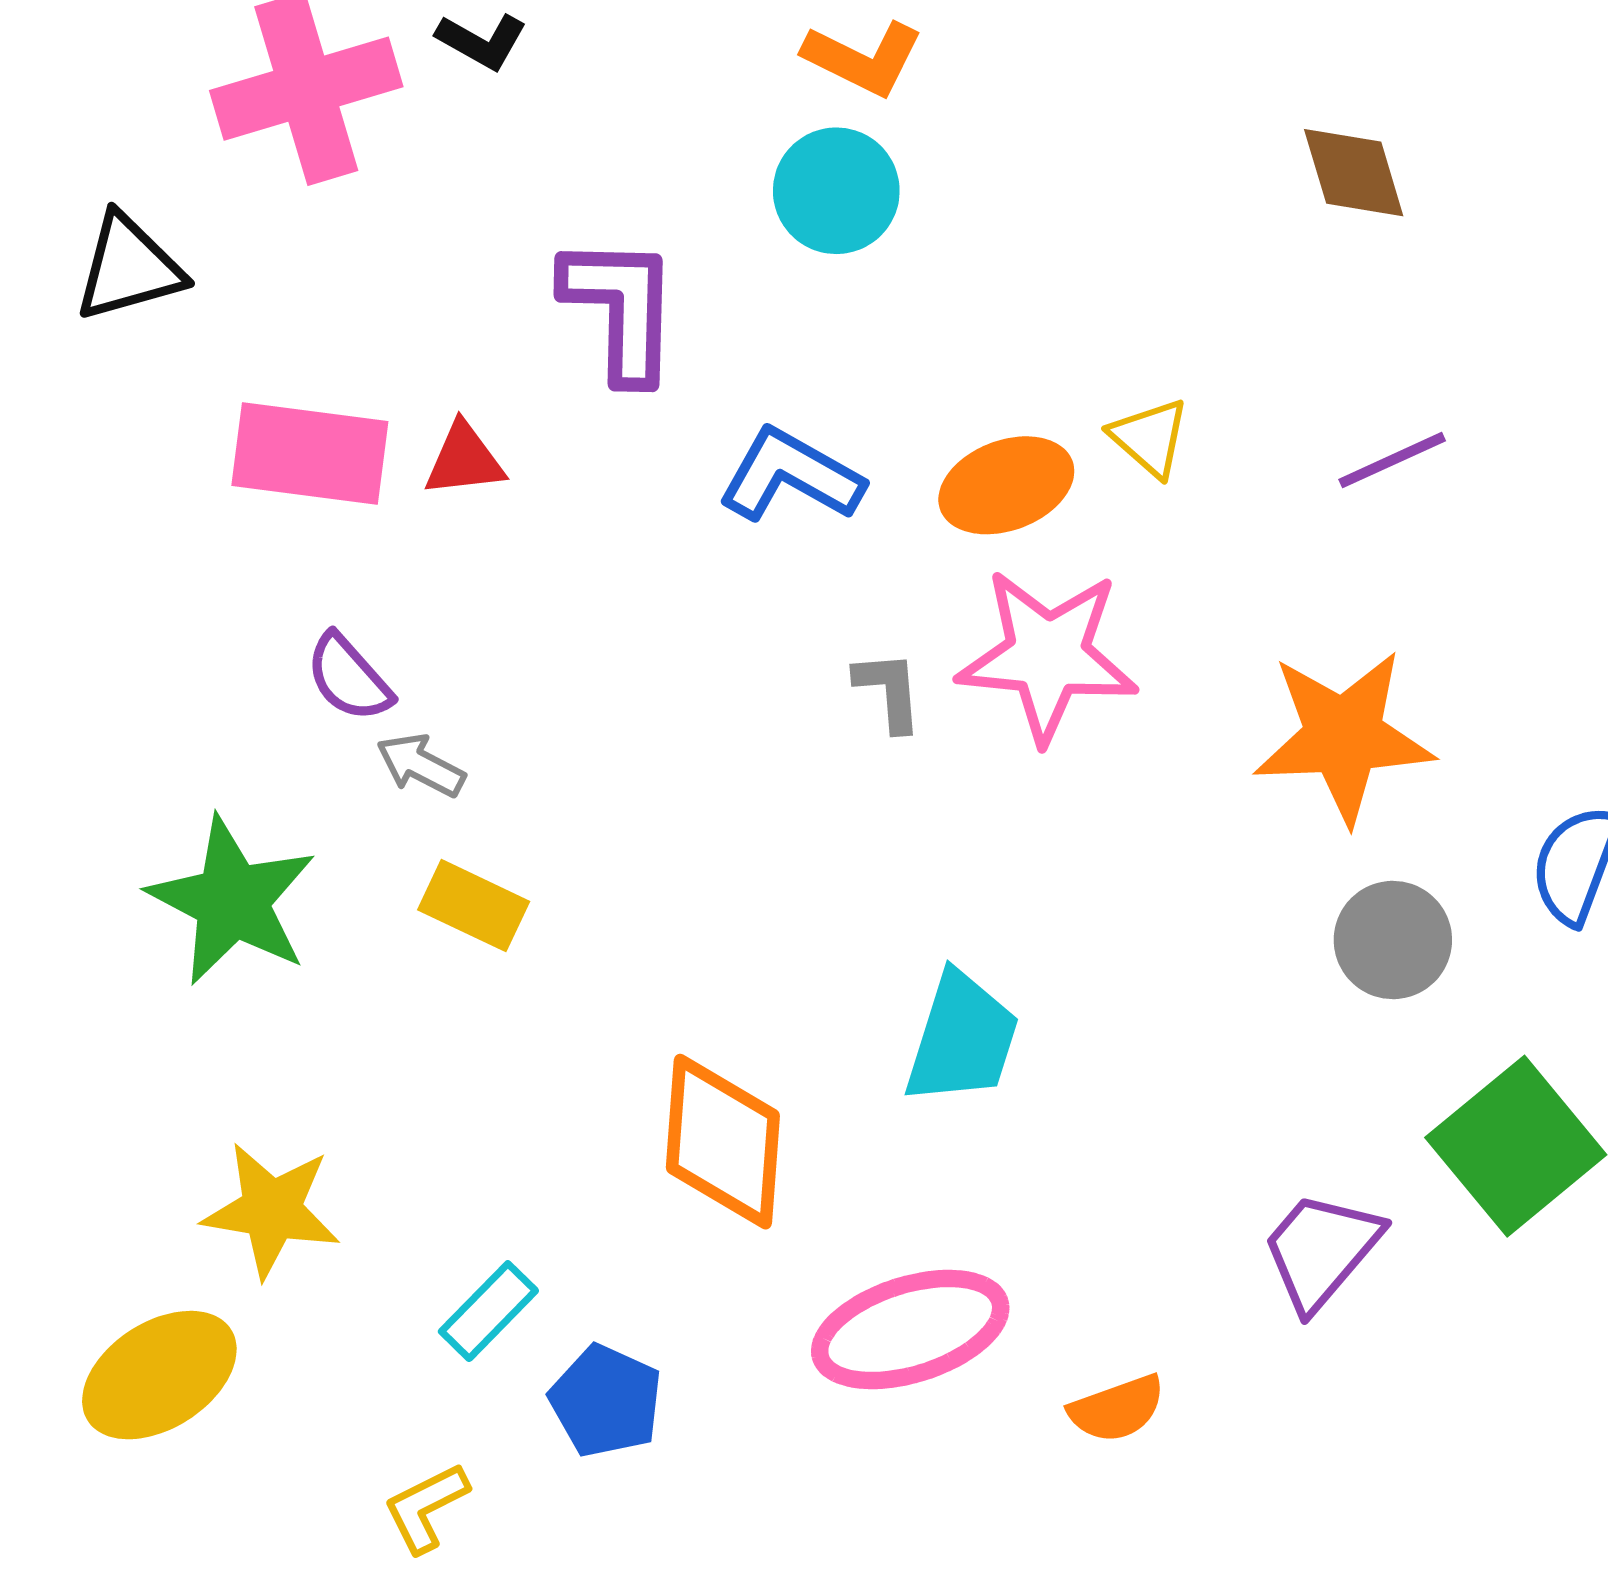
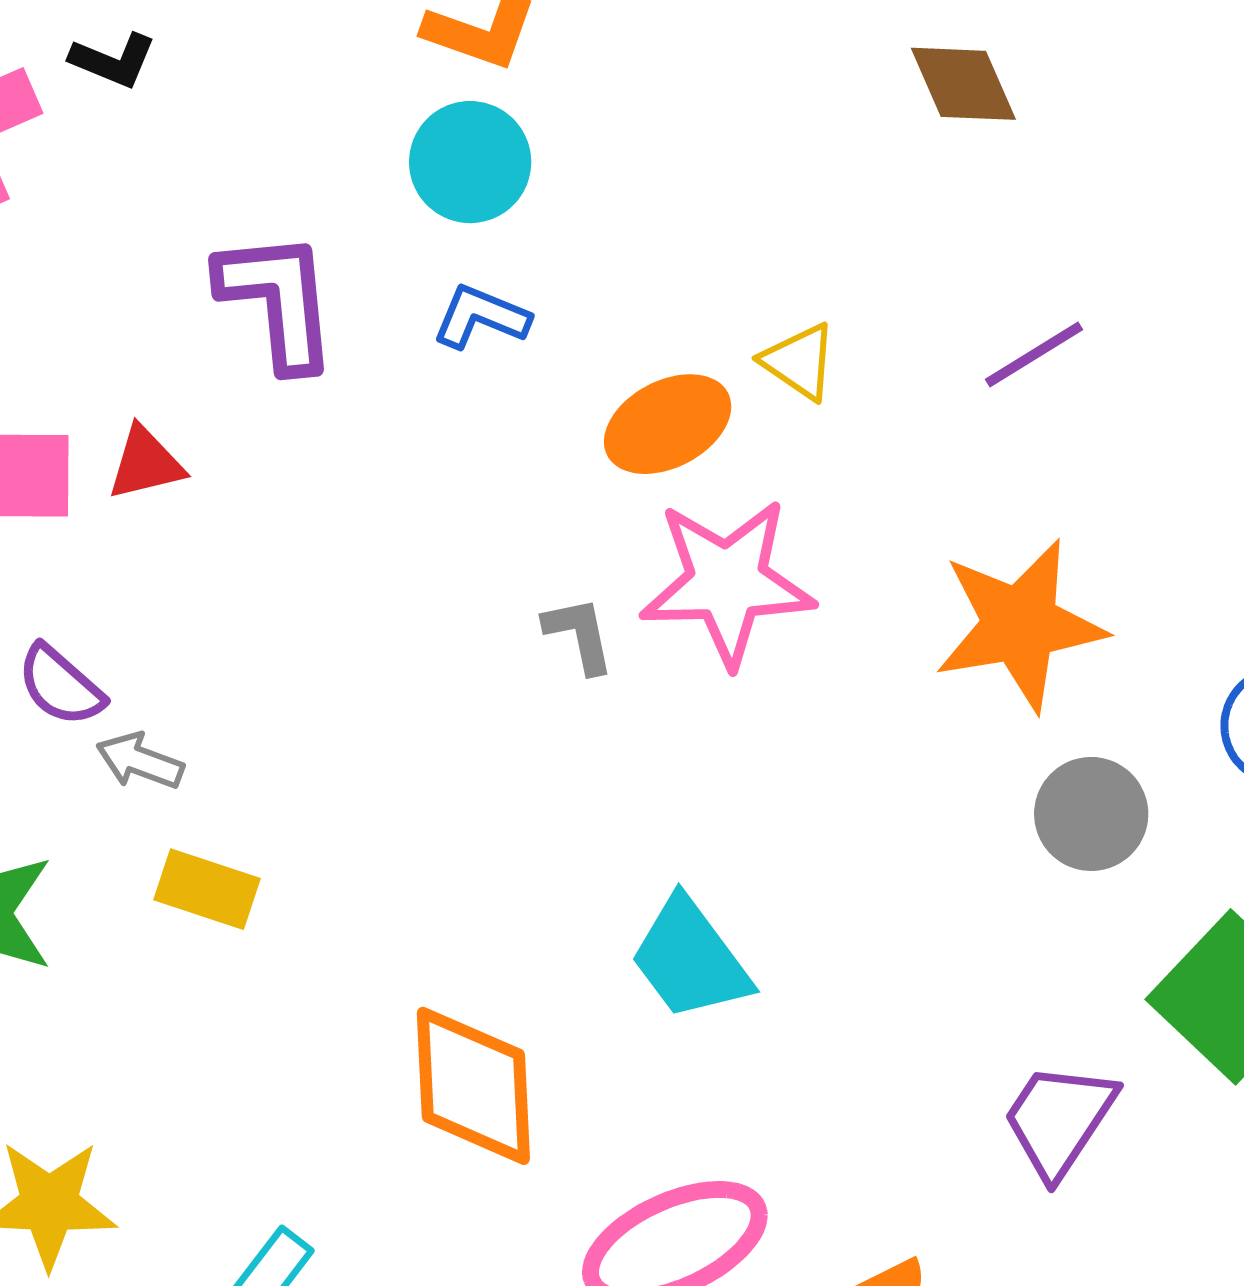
blue L-shape: (791, 476) -> (481, 317), moved, size x0.7
cyan trapezoid: (962, 1039) -> (690, 959), turned 133

